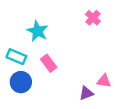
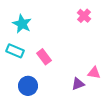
cyan star: (37, 31) -> (22, 24), moved
blue circle: (21, 82) -> (28, 86), moved

